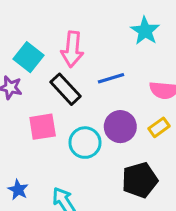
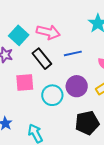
pink arrow: (72, 49) -> (48, 32), turned -85

